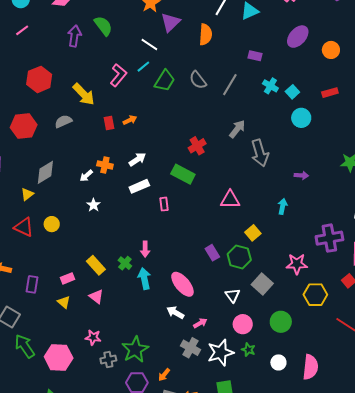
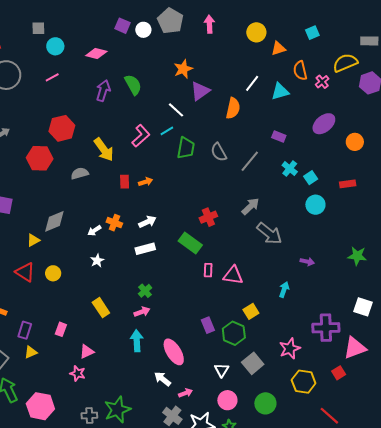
green trapezoid: (165, 81) -> (186, 148), turned -30
red hexagon: (24, 126) -> (40, 158), moved
gray arrow: (260, 153) -> (269, 233), turned -44
pink rectangle: (164, 204) -> (208, 270), moved
pink arrow: (145, 249) -> (142, 312), turned -119
green cross: (125, 263) -> (145, 291), moved
pink star: (297, 264) -> (290, 349), turned -30
yellow rectangle: (96, 265) -> (101, 308), moved
pink rectangle: (68, 278) -> (61, 329), turned -56
pink triangle: (96, 297) -> (87, 351), turned 49
yellow triangle: (64, 302) -> (31, 352), moved, turned 48
pink star: (93, 337) -> (78, 373), moved

